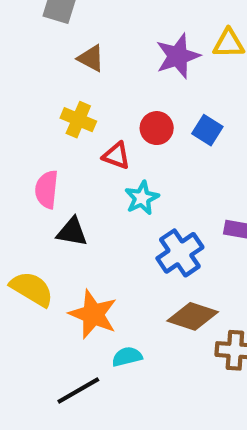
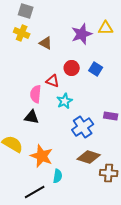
brown triangle: (91, 58) -> (46, 43), moved
yellow cross: (78, 120) -> (22, 33), moved
pink semicircle: (47, 189) -> (36, 94), moved
cyan semicircle: (127, 357) -> (58, 176), turned 112

